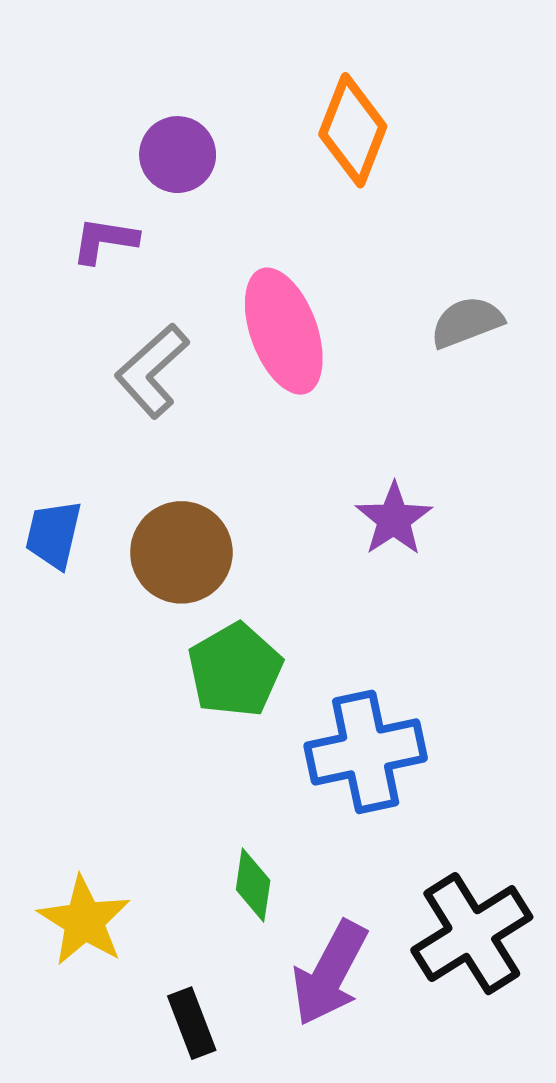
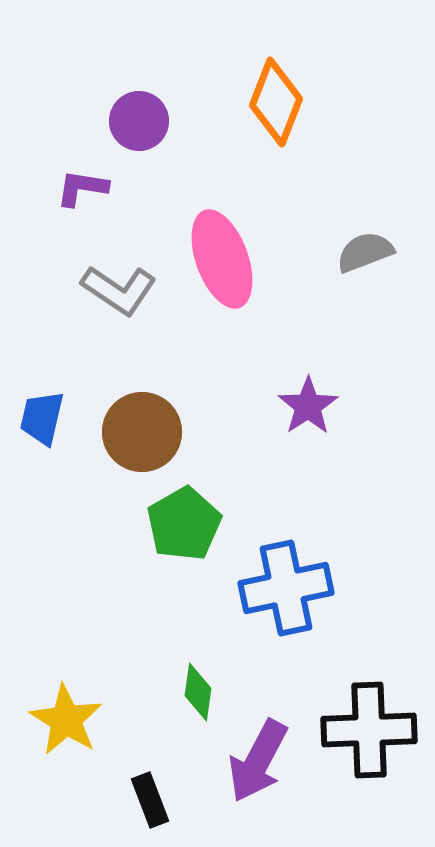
gray L-shape: (152, 371) -> (119, 290), turned -104
black cross: (472, 934) -> (369, 730), turned 30

